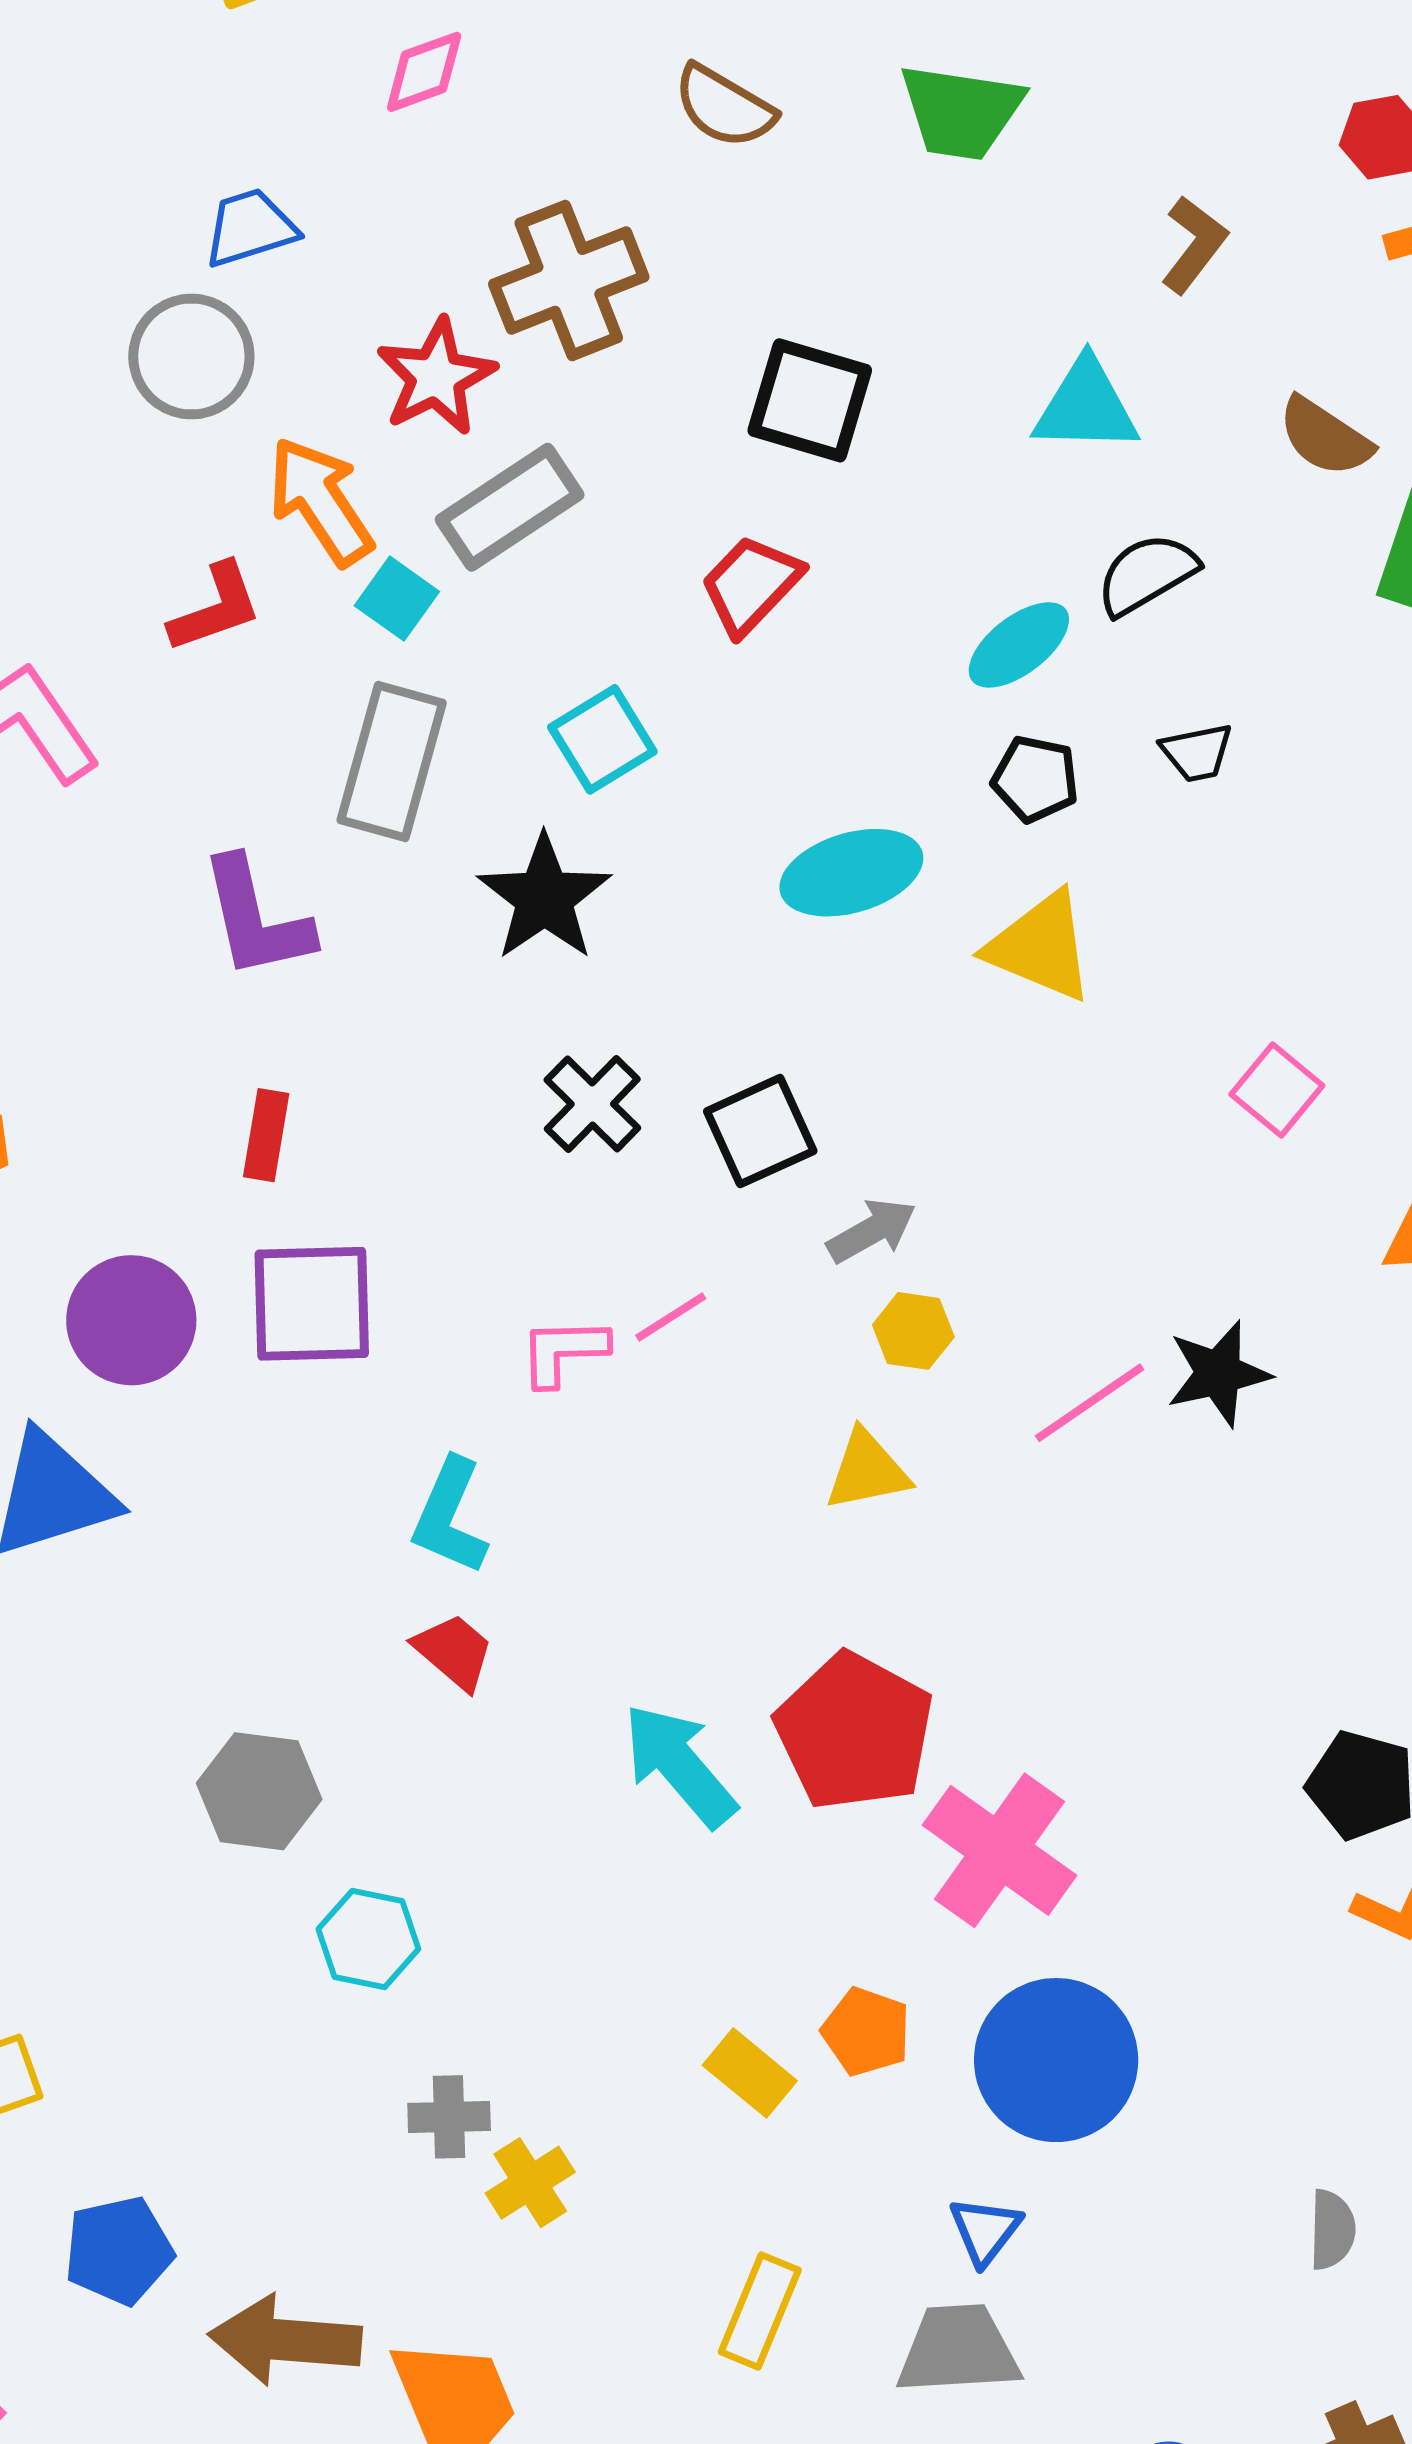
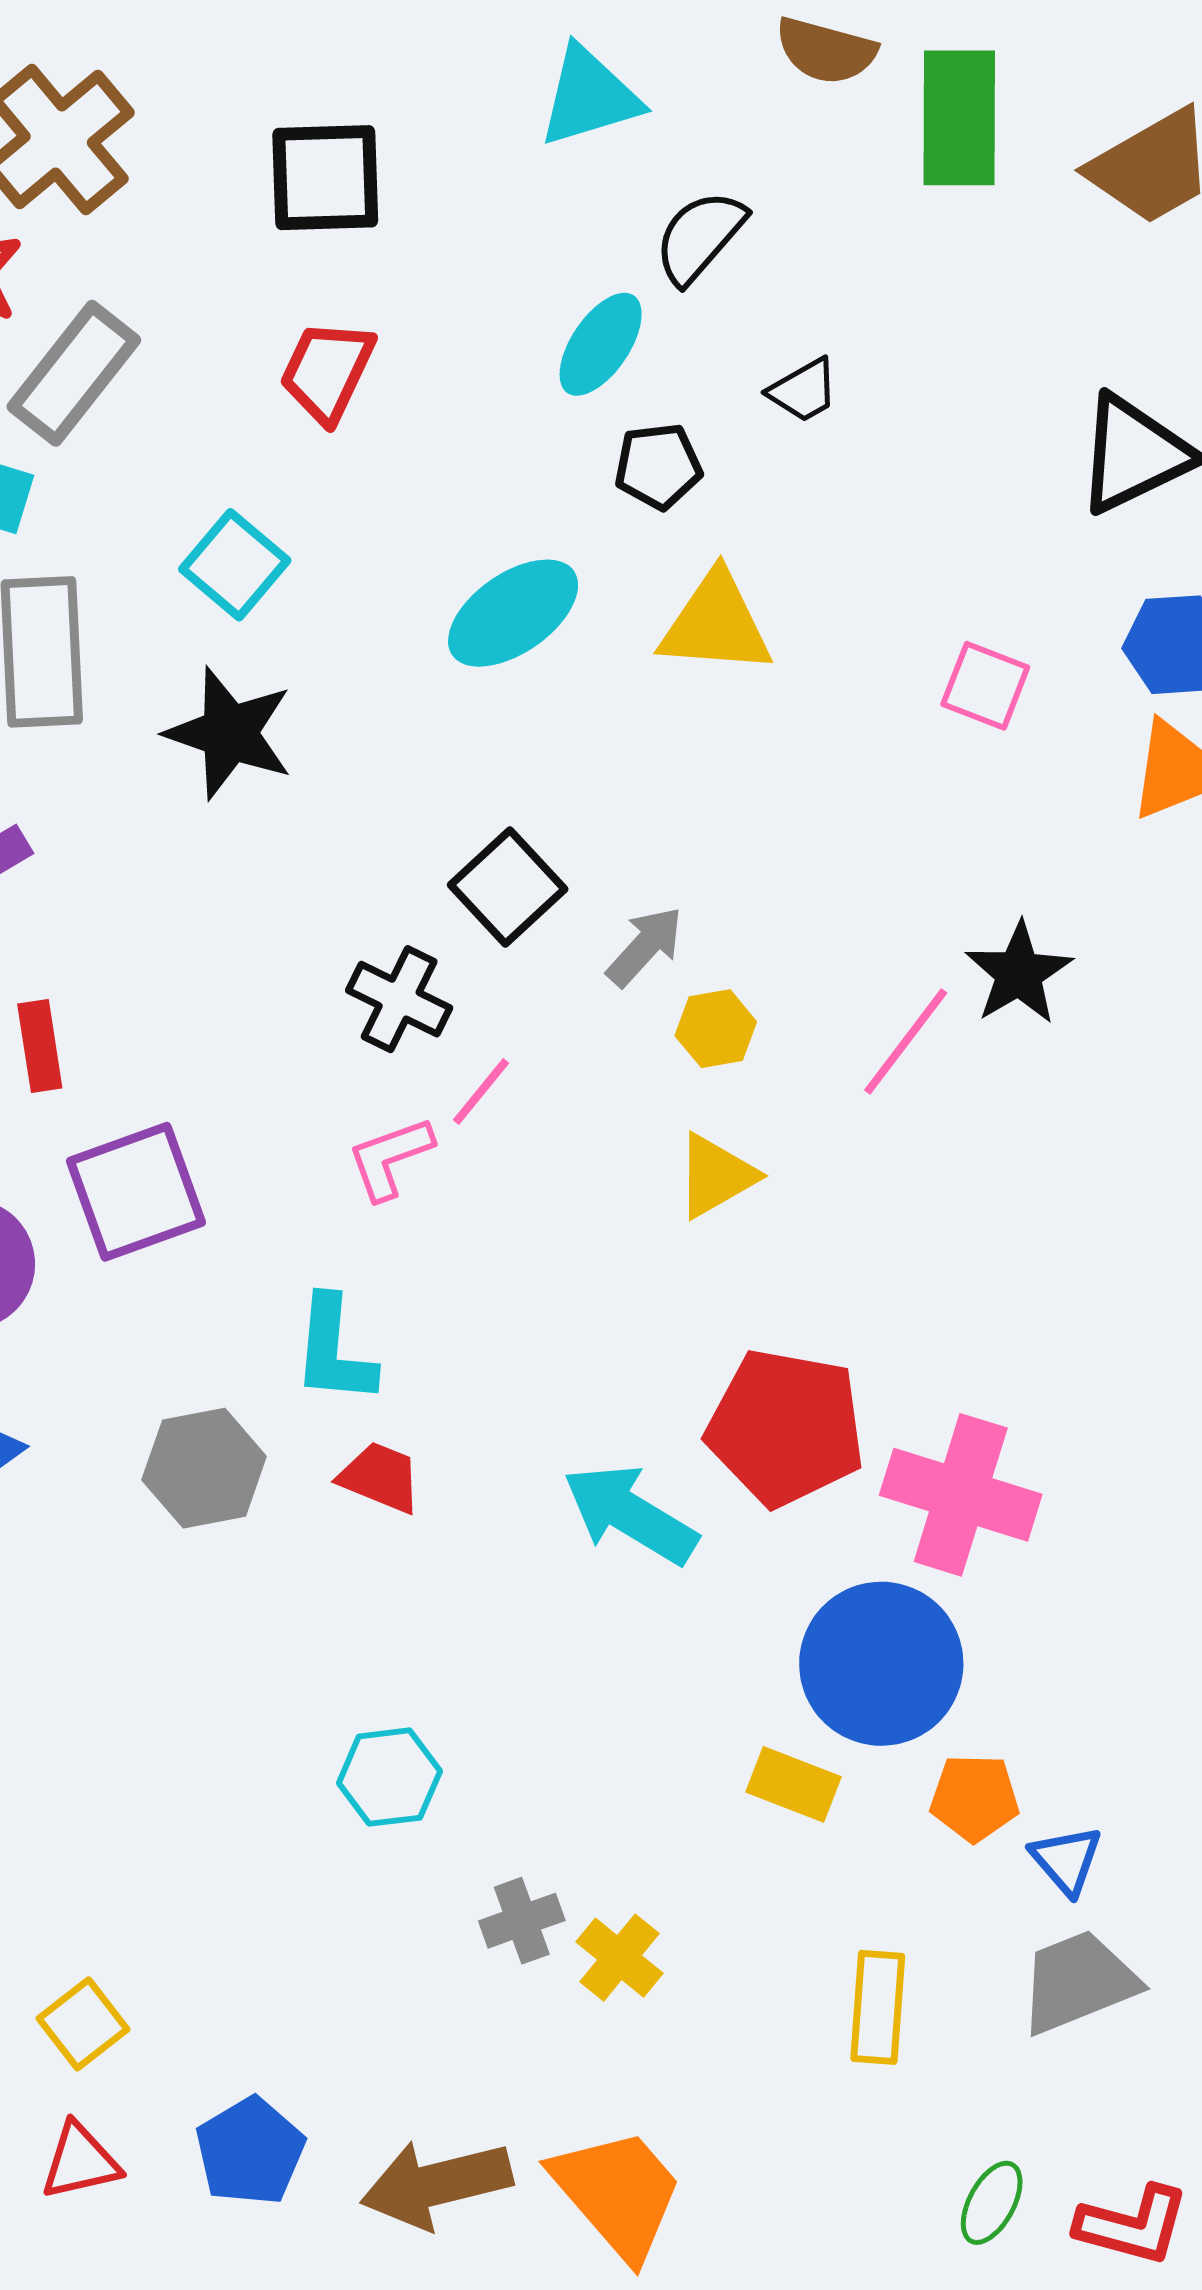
black cross: (592, 1104) -> (399, 999), moved
gray hexagon: (259, 1791) -> (204, 1468), moved
orange pentagon: (866, 2032) -> (974, 1798), moved
blue circle: (1056, 2060) -> (881, 1664), moved

